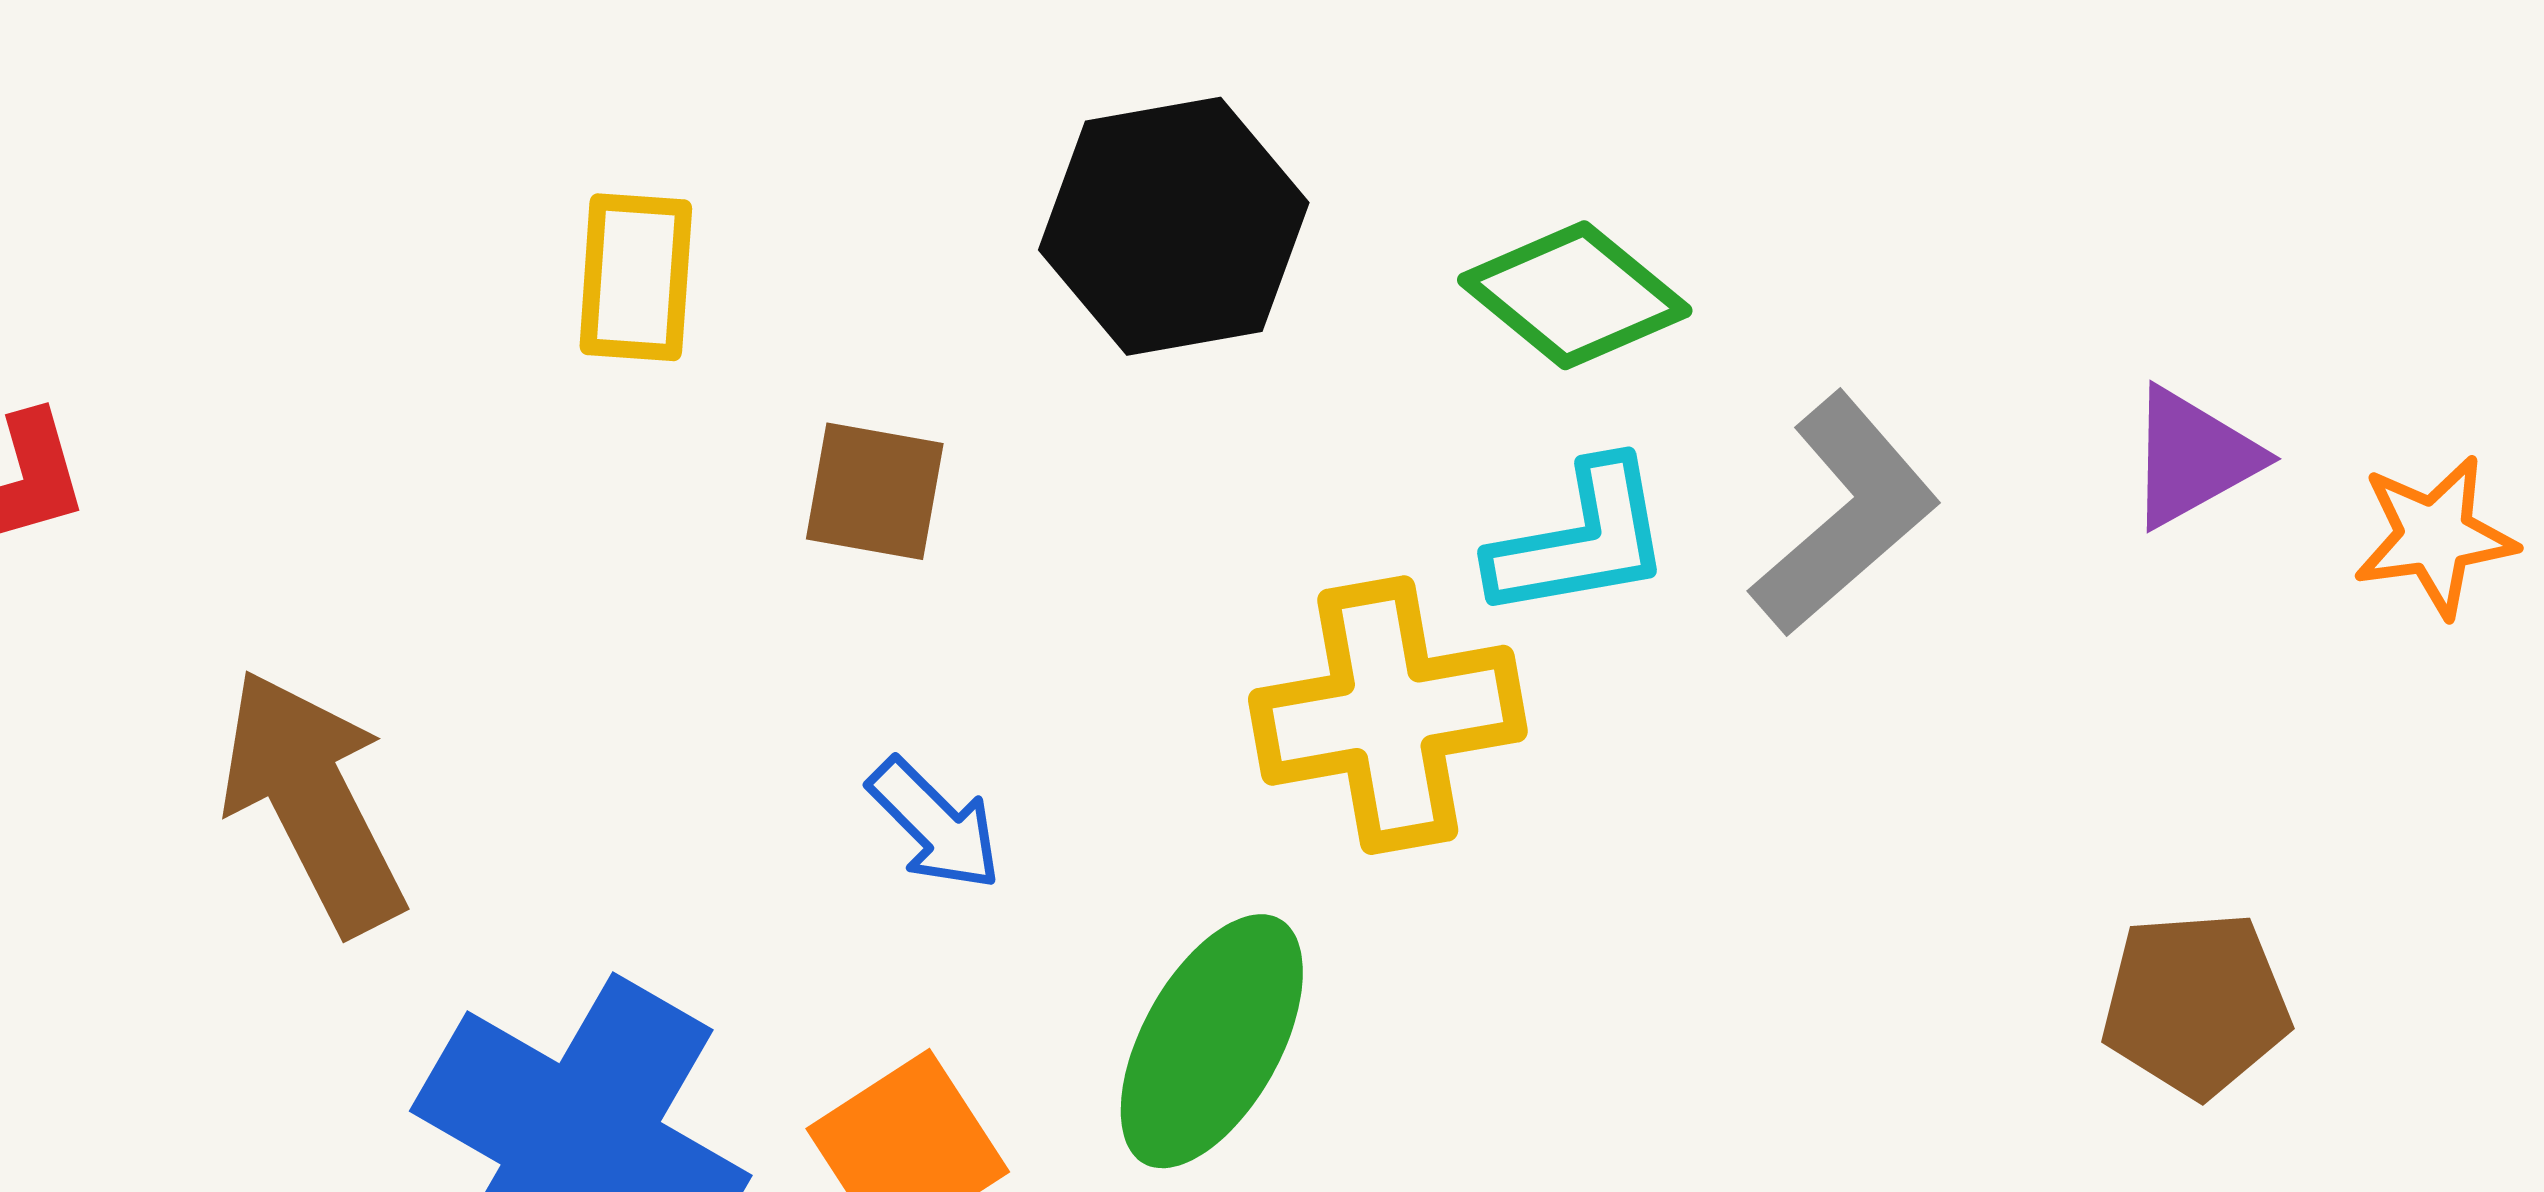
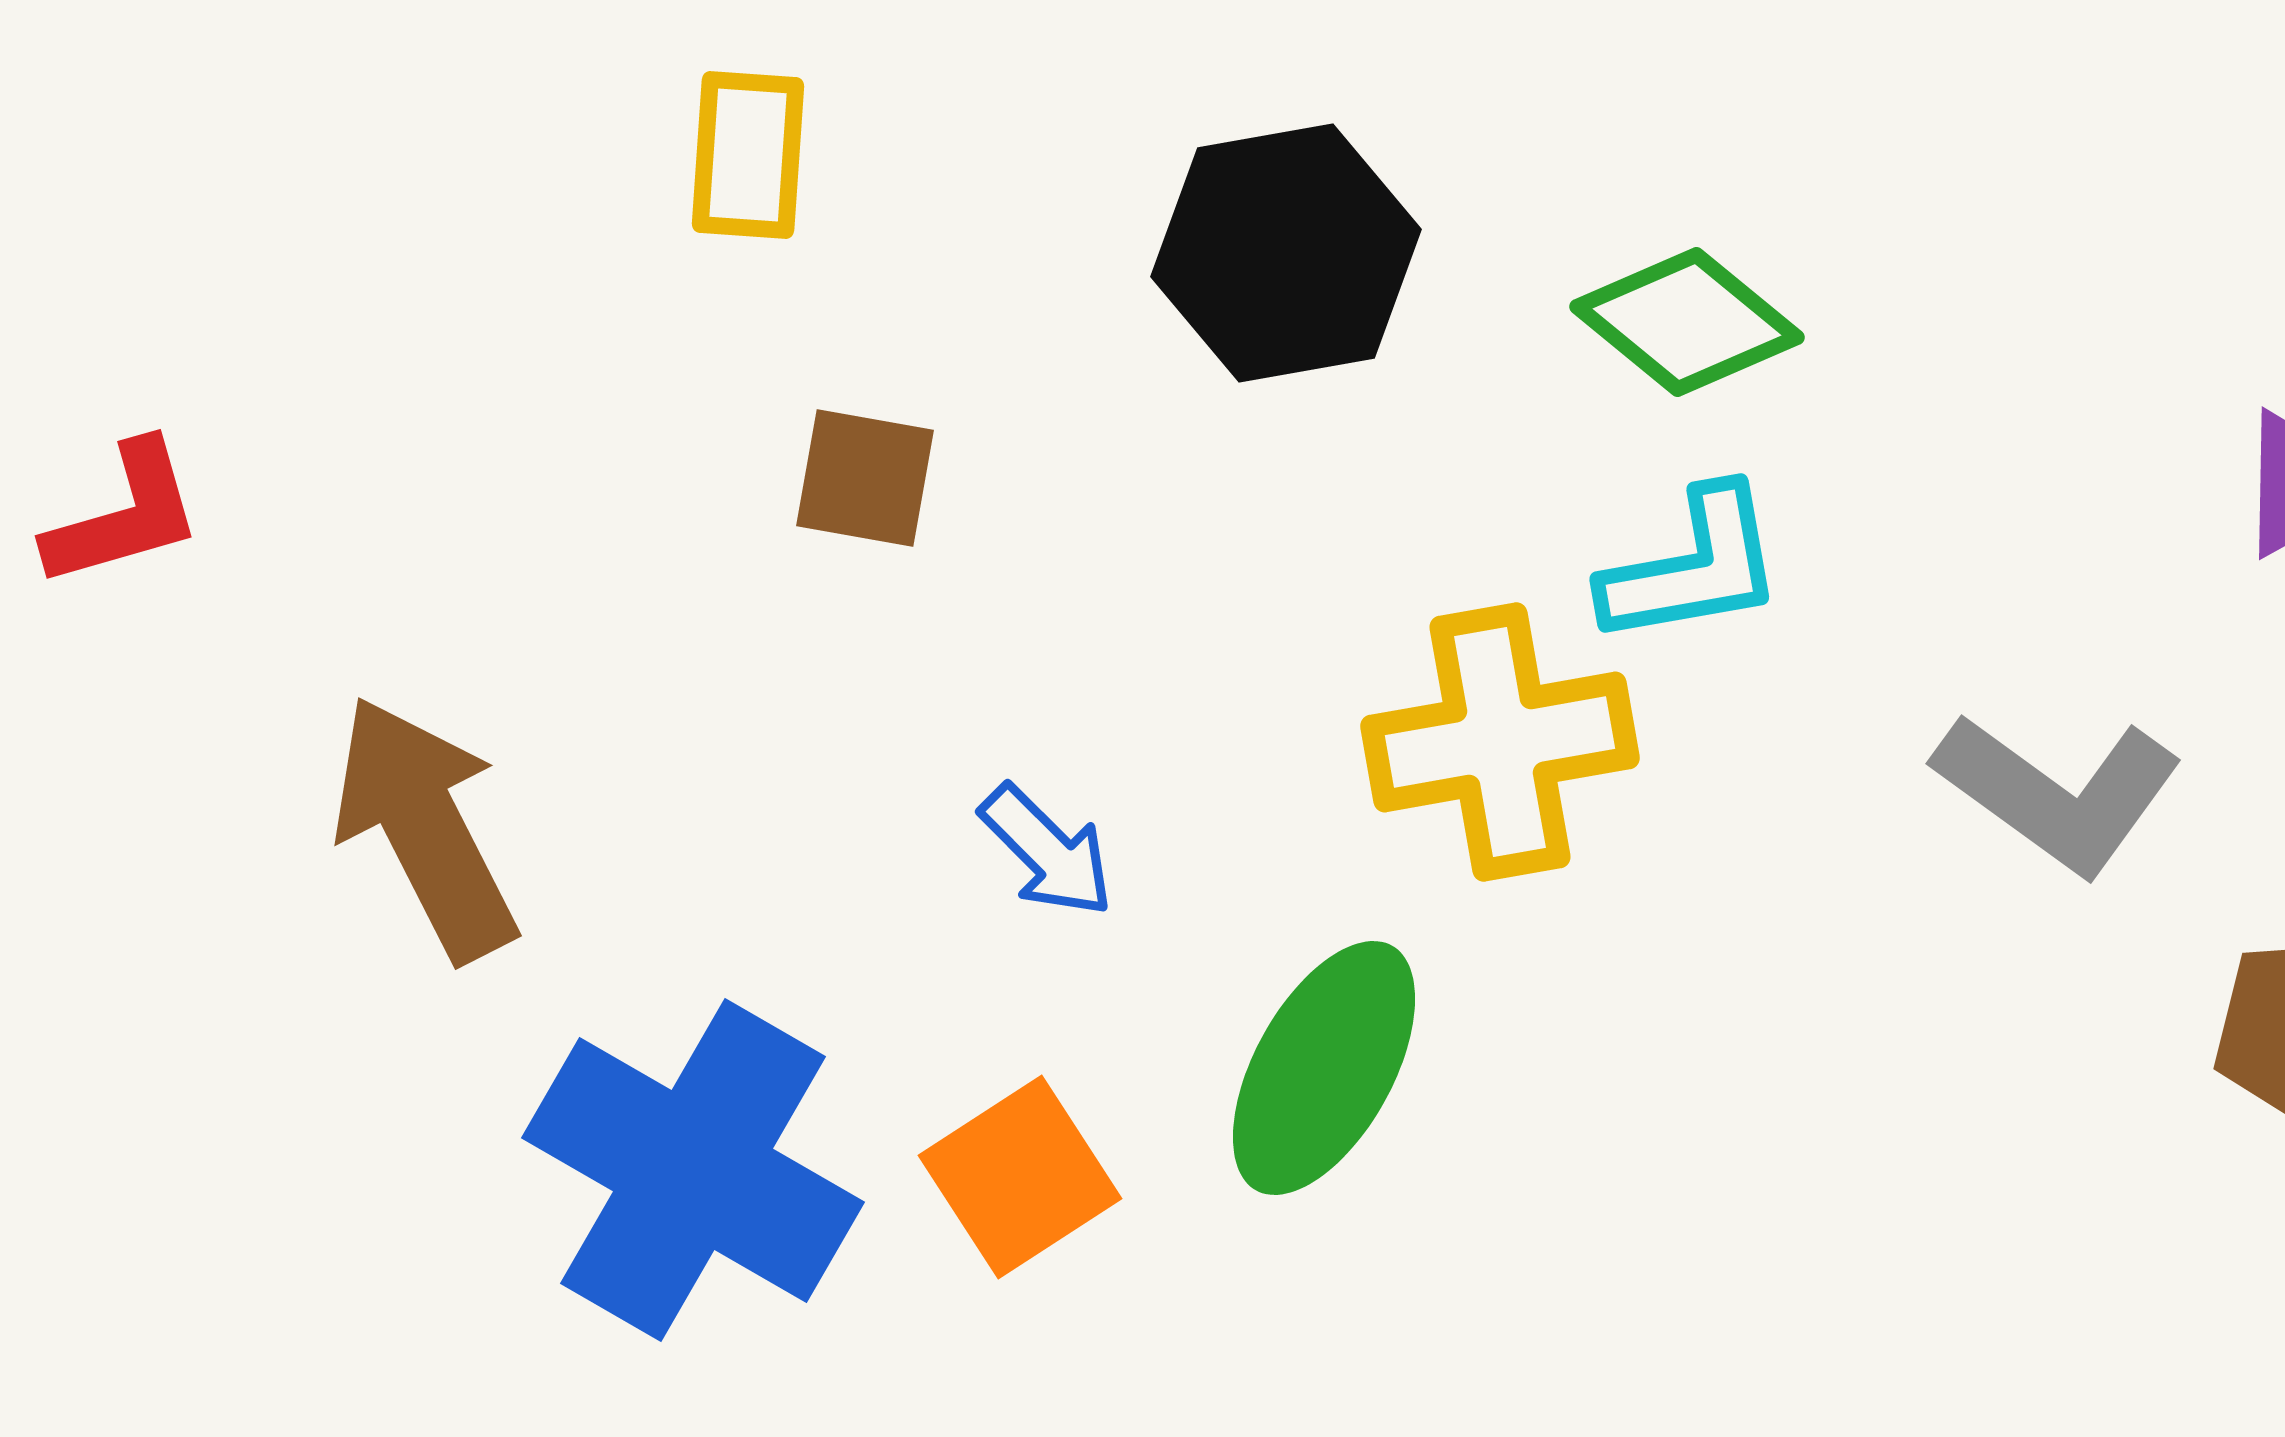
yellow rectangle: (636, 277) -> (748, 155), moved
brown square: (875, 491) -> (865, 478), moved
gray L-shape: (1845, 514) -> (2058, 793), moved, turned 77

